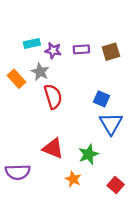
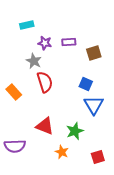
cyan rectangle: (32, 43) -> (27, 25), moved
brown square: (111, 52) -> (94, 53), moved
orange rectangle: (17, 79) -> (14, 92), moved
red square: (116, 185) -> (98, 157), turned 32

